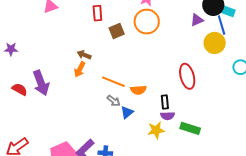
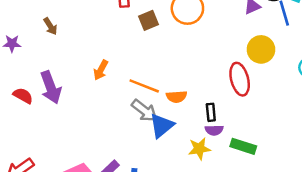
yellow circle: (215, 43) -> (261, 49), moved
brown arrow: (84, 55) -> (50, 26), moved, turned -144
gray arrow: (113, 101) -> (144, 111), size x1.5
blue triangle: (127, 112) -> (162, 126), size x1.5

